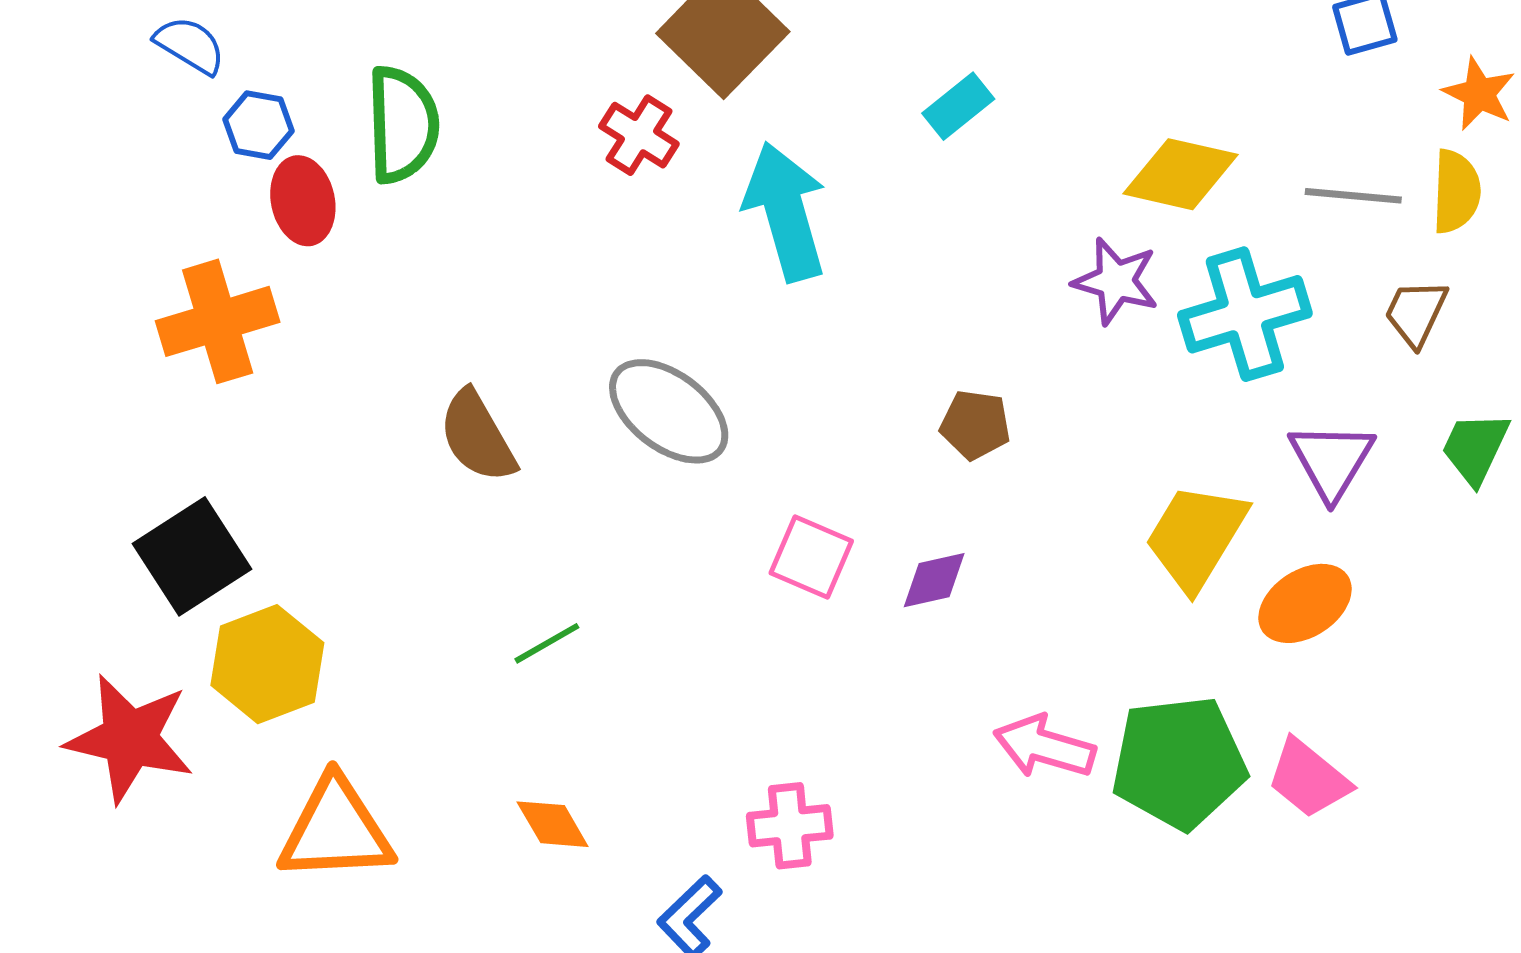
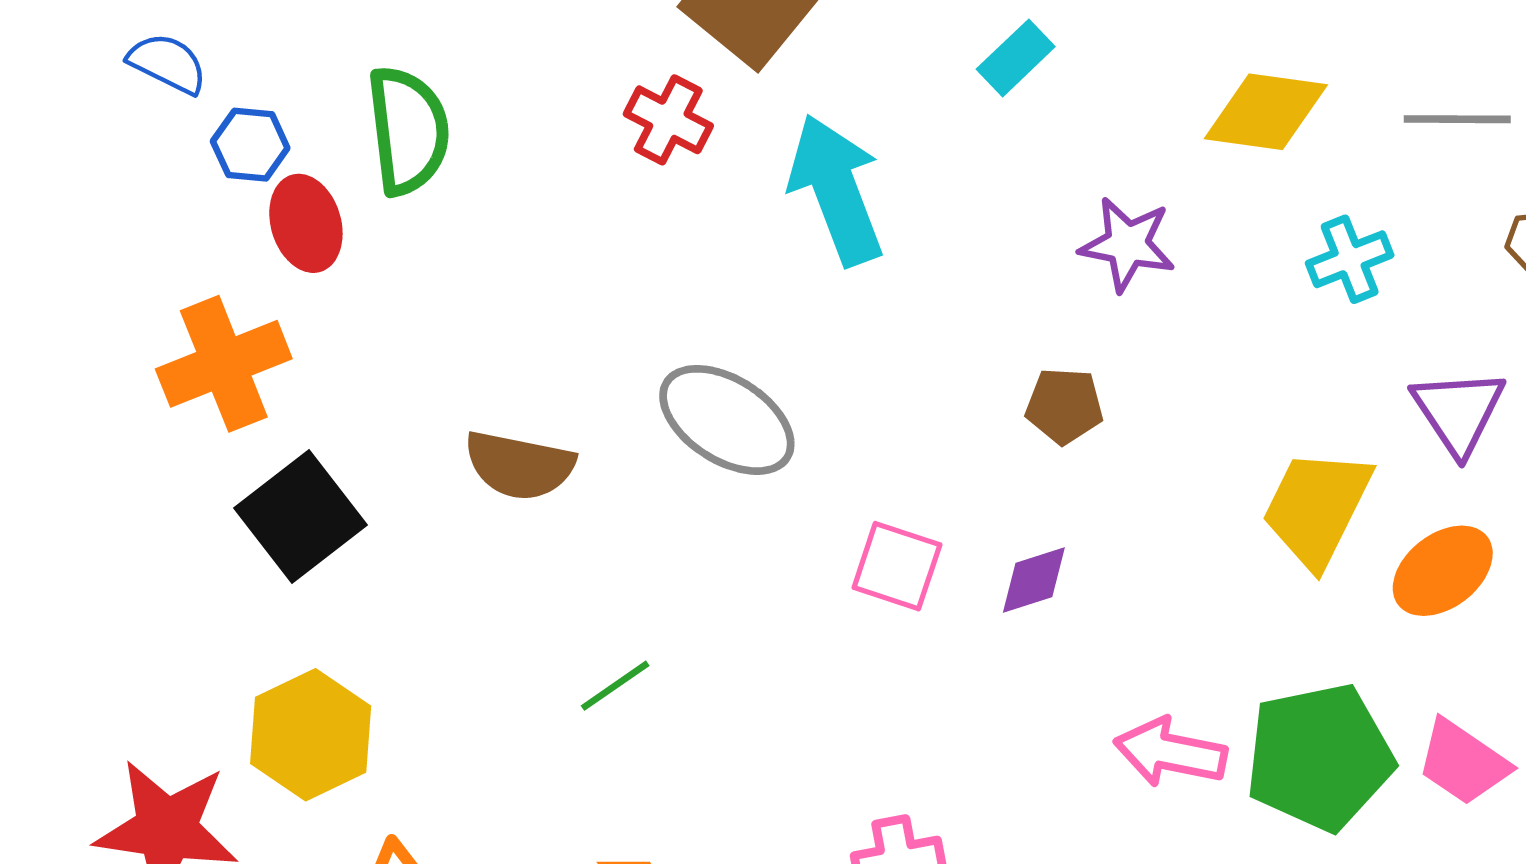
purple star: (1116, 281) -> (1127, 244), moved
cyan cross: (1245, 314) -> (1350, 259), size x0.6
brown semicircle: (477, 436) -> (519, 465), turned -44
black square: (192, 556) -> (300, 517), moved

